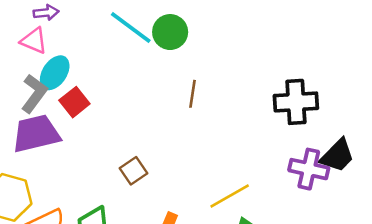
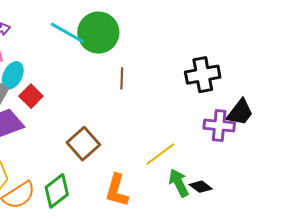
green circle: (170, 32) -> (98, 33), size x1.5
brown square: (133, 171) -> (83, 144), size x1.5

